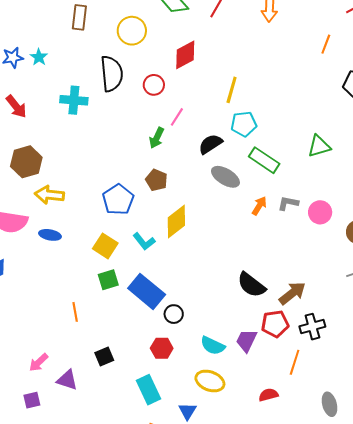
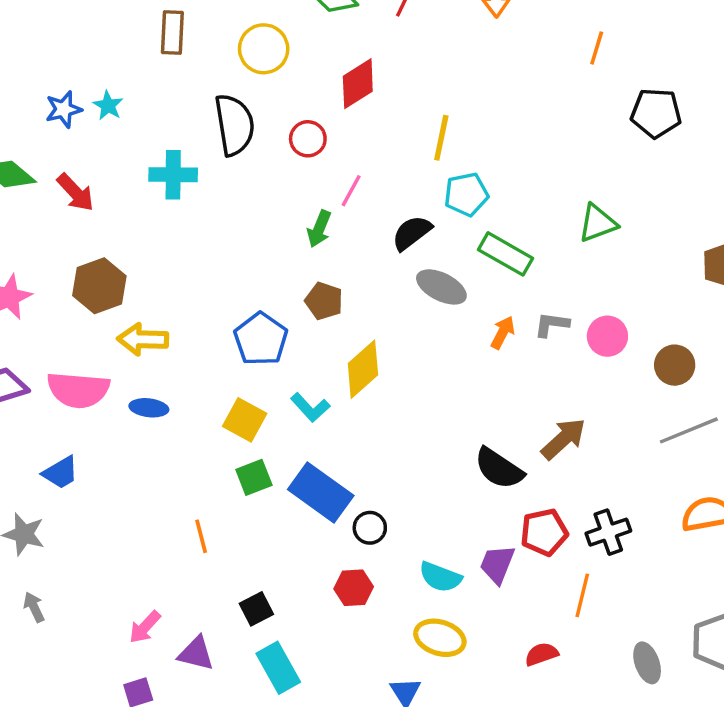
brown arrow: (292, 293) -> (564, 439), moved
cyan rectangle: (148, 390) -> (278, 668), moved

